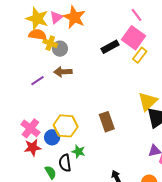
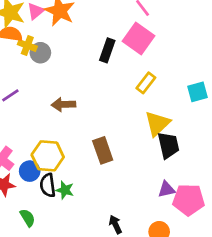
black rectangle: (110, 47) -> (107, 50), turned -42
yellow rectangle: (140, 55) -> (146, 83), moved
brown arrow: (63, 72) -> (63, 105), moved
black semicircle: (65, 163) -> (48, 185), moved

